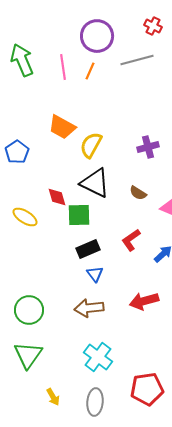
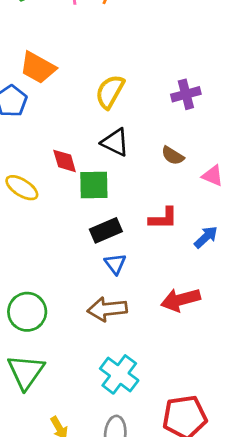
orange trapezoid: (62, 127) -> (38, 68), moved
black triangle: (95, 183) -> (115, 142), size x0.7
red L-shape: (131, 240) -> (163, 218), turned -145

